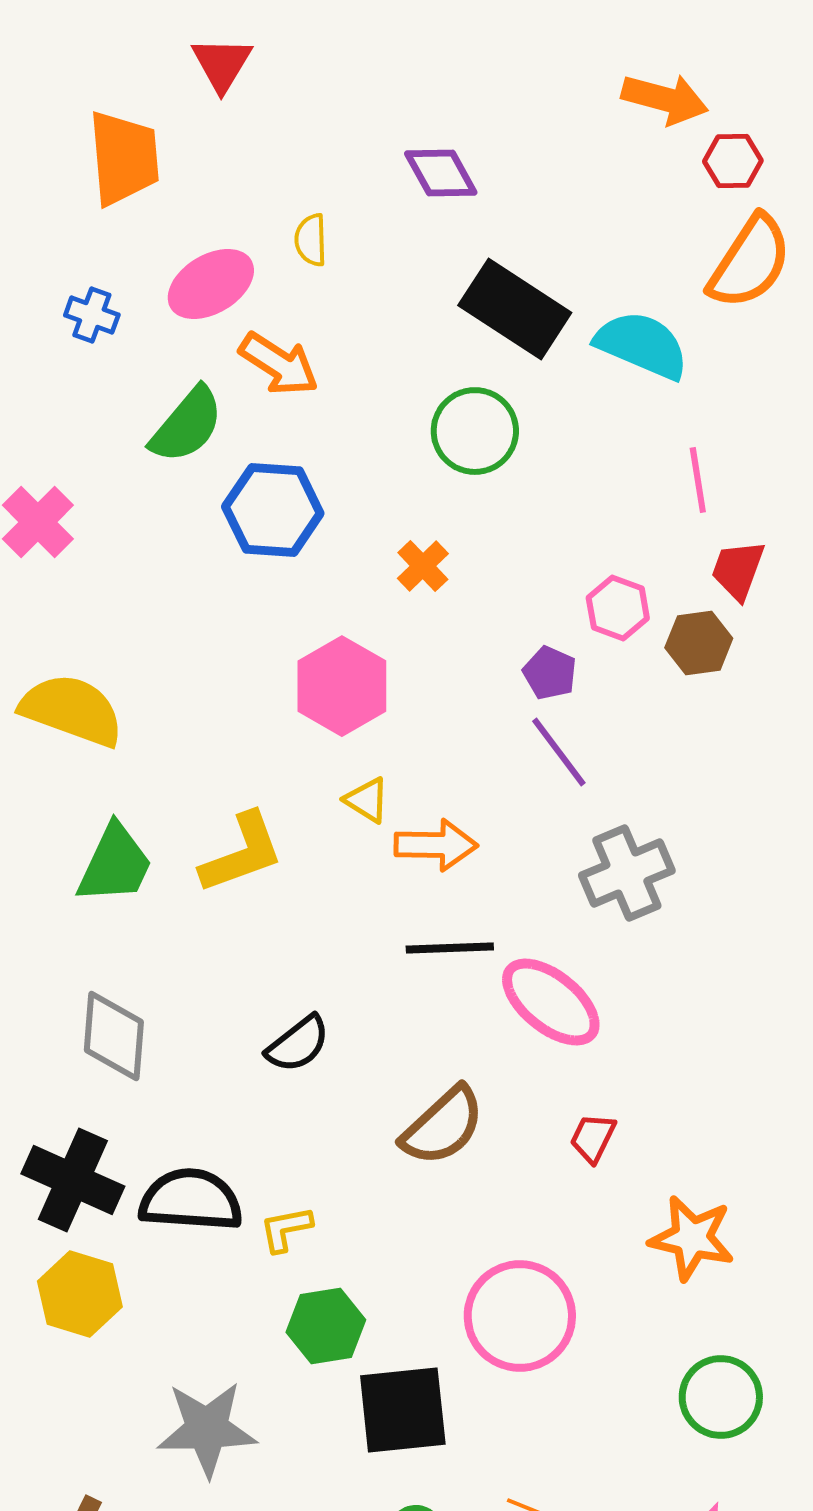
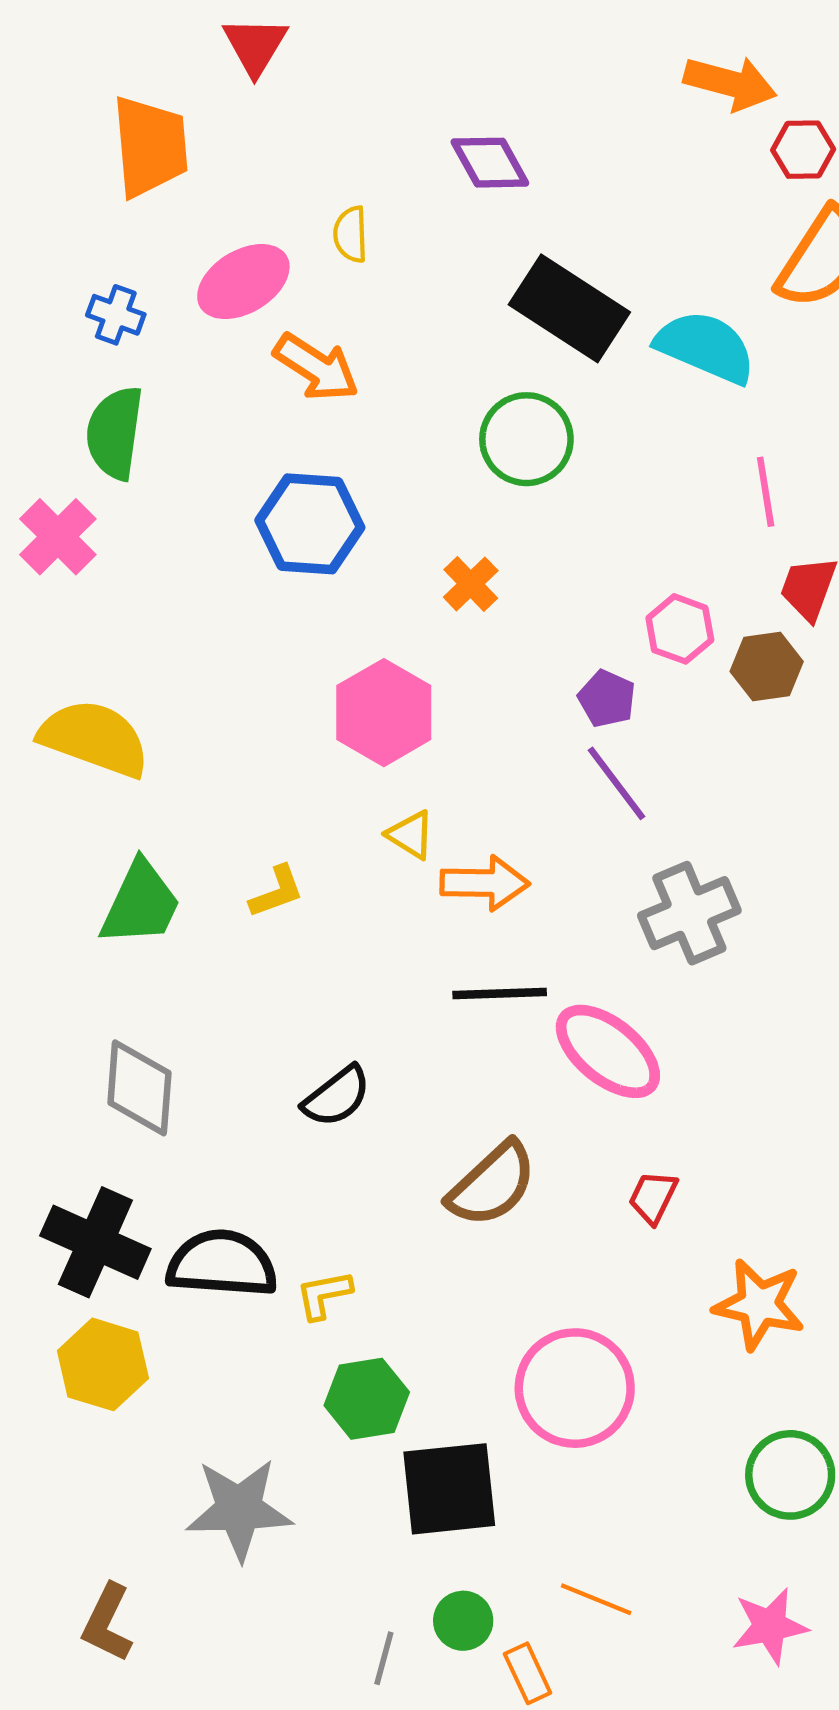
green semicircle: (187, 425) -> (115, 433), moved, turned 148
yellow L-shape: (242, 853) -> (277, 892), size x0.6

